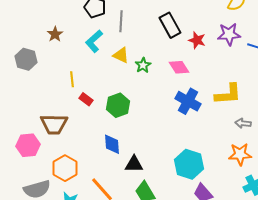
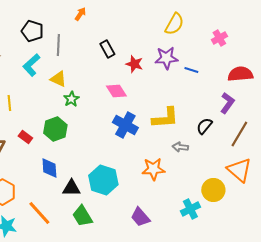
black rectangle: (170, 25) -> (107, 49), size x0.7
green star: (143, 65) -> (71, 99), moved
red rectangle: (86, 99) -> (25, 137), moved
orange star: (240, 154) -> (153, 169), moved
cyan hexagon: (189, 164) -> (103, 180), moved

